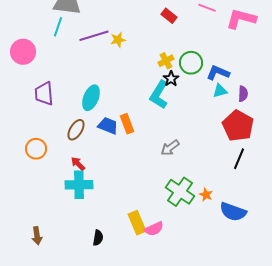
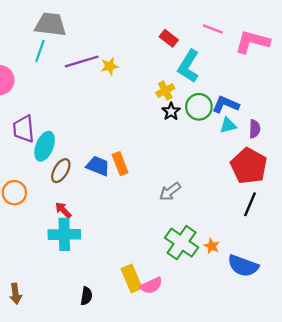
green circle: (191, 63) -> (199, 107), moved
cyan L-shape: (159, 95) -> (188, 66), moved
cyan ellipse: (91, 98) -> (45, 146), moved

